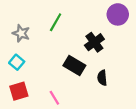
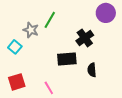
gray star: (21, 33) -> (31, 30), moved
cyan square: (17, 62) -> (15, 47), moved
black rectangle: (74, 66) -> (67, 59), turned -36

